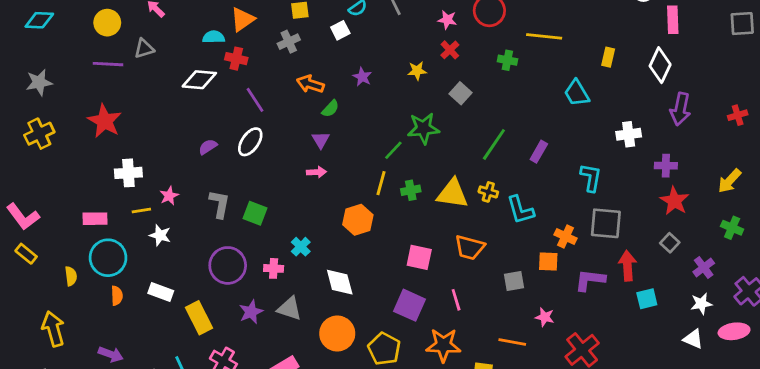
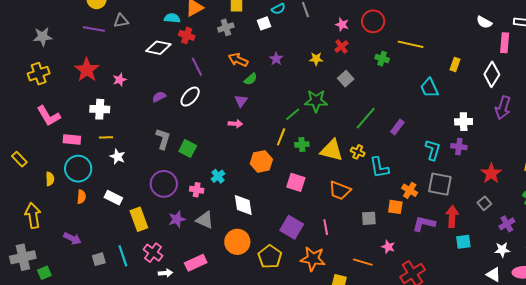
purple cross: (666, 166) -> (459, 147), moved
pink star: (169, 196) -> (120, 80), moved
pink L-shape: (23, 217) -> (49, 116), moved
pink square: (419, 257) -> (296, 182), moved

